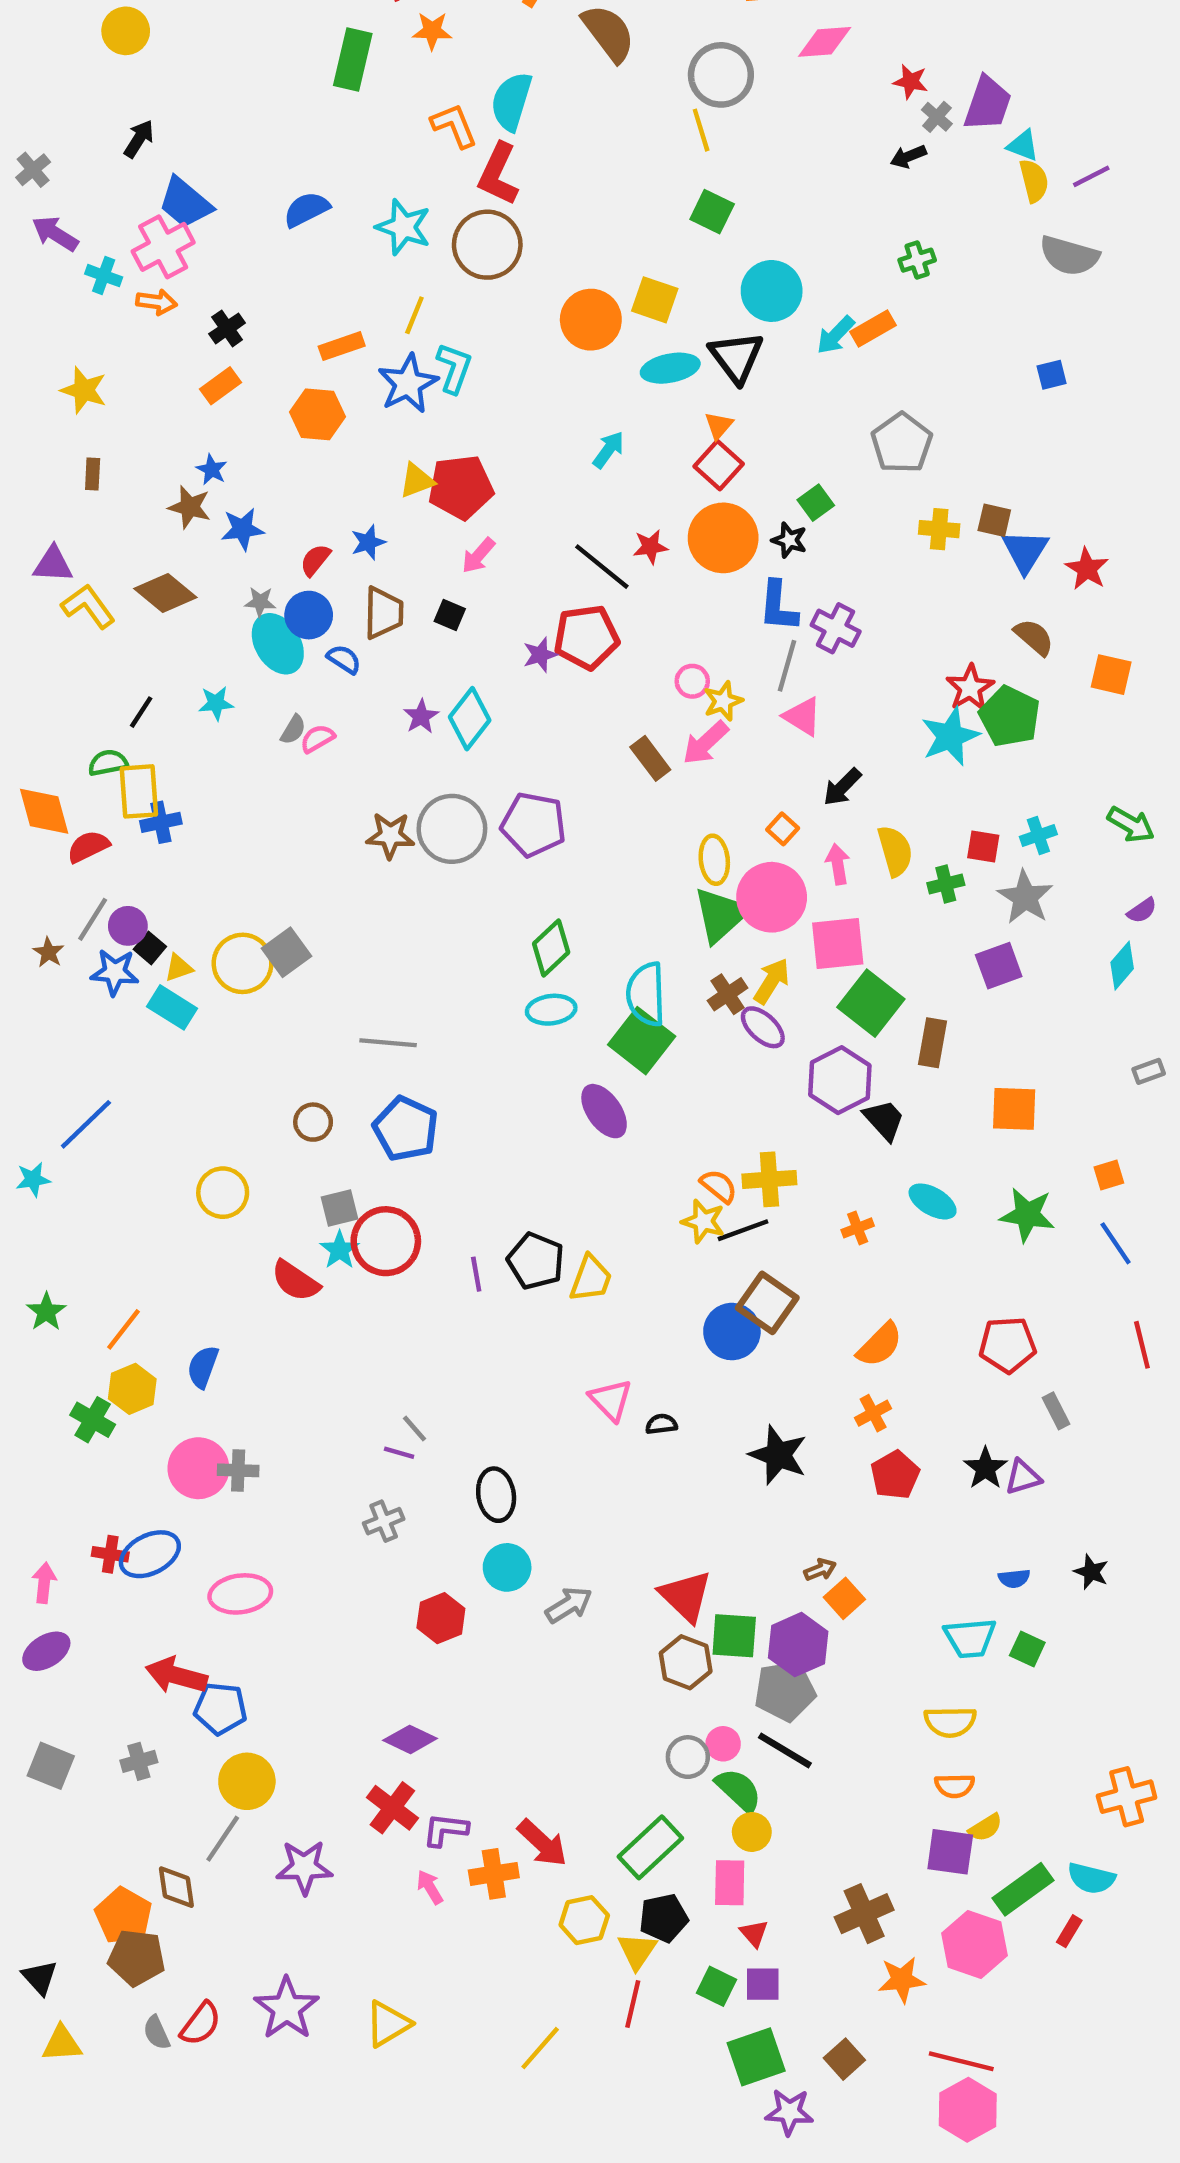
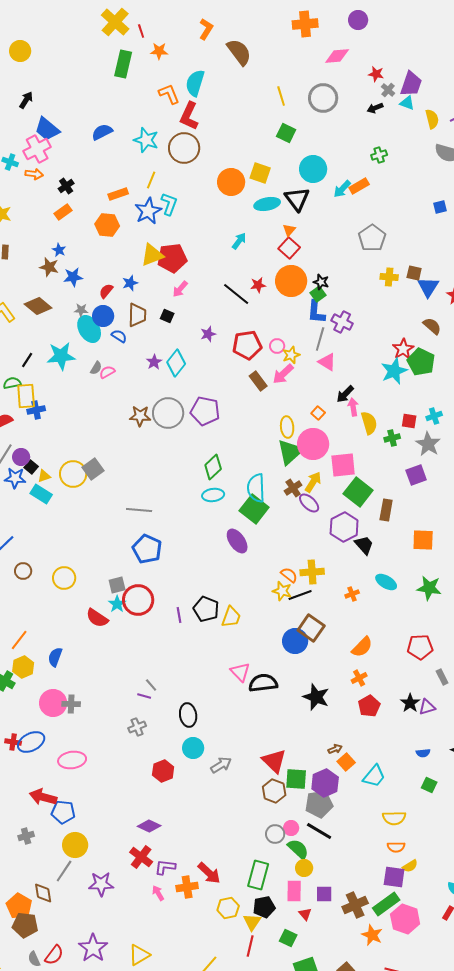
gray circle: (721, 75) -> (323, 98), moved
cyan triangle: (1023, 145) -> (407, 103), moved
yellow triangle: (417, 481) -> (152, 255), size x1.4
green square: (816, 503) -> (318, 294), moved
red pentagon: (586, 637) -> (247, 345), moved
cyan star: (216, 703) -> (61, 356), size x1.8
pink arrow: (838, 864) -> (353, 407), moved
brown circle: (313, 1122) -> (23, 571), moved
black semicircle: (661, 1424) -> (263, 683), size x2.0
cyan trapezoid: (970, 1638) -> (374, 776), moved, turned -45
green rectangle: (650, 1847) -> (258, 875), turned -32
green rectangle: (1023, 1889) -> (386, 904), moved
orange star: (902, 1980) -> (372, 935), turned 30
purple square: (763, 1984) -> (324, 894), moved

